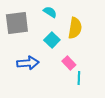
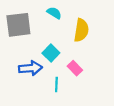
cyan square: (52, 40) -> (51, 53), moved
cyan line: (79, 78) -> (56, 84), moved

